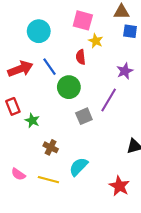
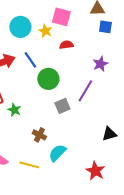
yellow star: (96, 41) -> (45, 31), moved
red semicircle: (81, 57) -> (66, 45), moved, turned 88
brown cross: (51, 147) -> (39, 135), moved

